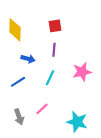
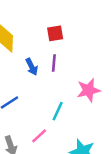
blue arrow: (28, 59) -> (32, 67), moved, turned 48
cyan line: (50, 78) -> (58, 111), moved

